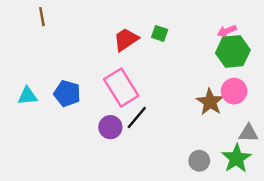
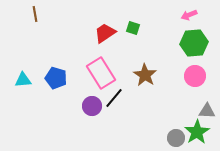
pink arrow: (227, 31) -> (189, 15), moved
brown star: (210, 102) -> (145, 75), moved
gray circle: (199, 161) -> (176, 138), moved

